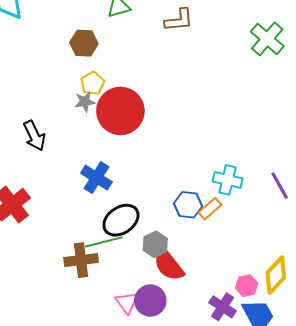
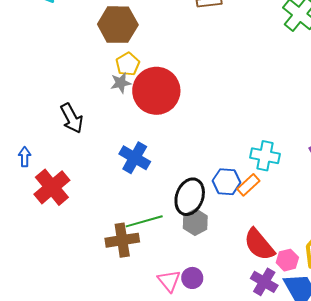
brown hexagon: (84, 43) -> (118, 25), size x1.4
black ellipse: (121, 220) -> (190, 197), moved, turned -33
red semicircle: (169, 265) -> (259, 245), moved
purple circle: (150, 301) -> (192, 278), size x0.7

